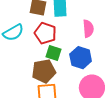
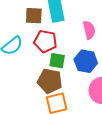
brown pentagon: (44, 71) -> (50, 81), turned 30

